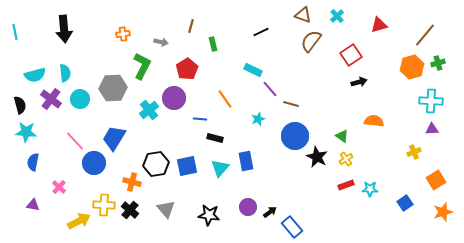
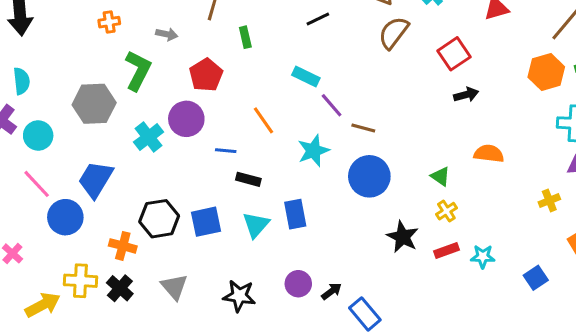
cyan circle: (80, 99) -> (38, 135), moved
cyan star: (258, 119) -> (313, 151), size x1.5
black star: (317, 157) -> (403, 237), moved

